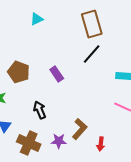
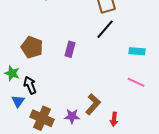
purple rectangle: (57, 74) -> (70, 49), turned 49
black arrow: (40, 110) -> (30, 85), moved

